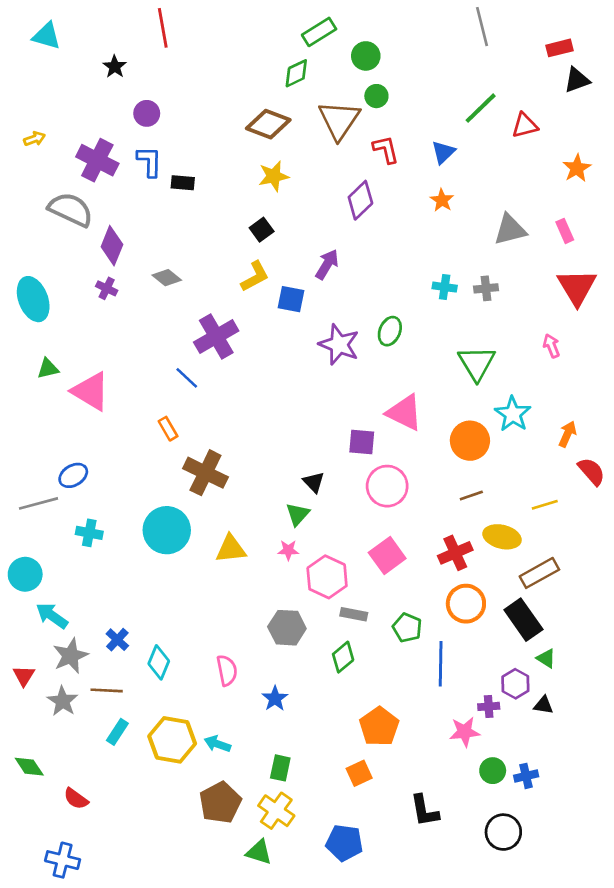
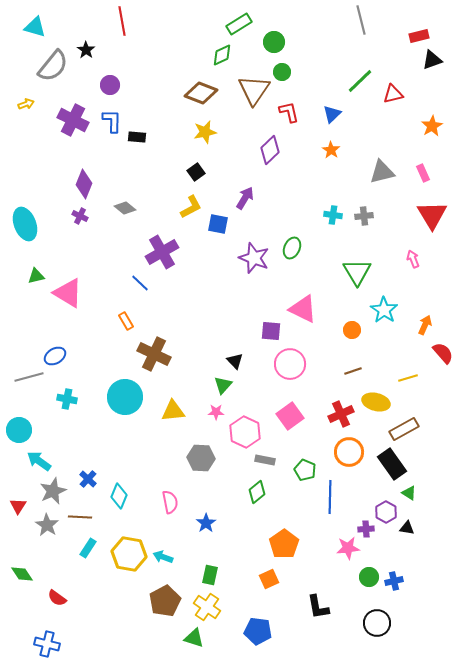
gray semicircle: (71, 210) -> (53, 66), moved, turned 104
orange circle: (470, 441) -> (352, 330), size x0.6
gray hexagon: (287, 628) -> (201, 458), moved

